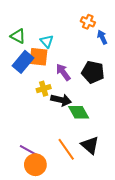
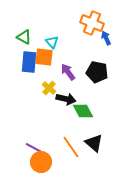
orange cross: (88, 22) -> (92, 23), size x1.6
blue rectangle: (23, 62) -> (29, 62), turned -35
yellow cross: (44, 89) -> (49, 88), turned -32

